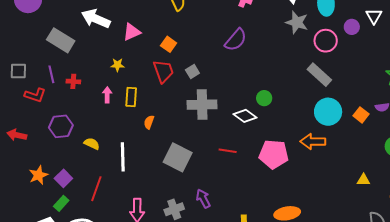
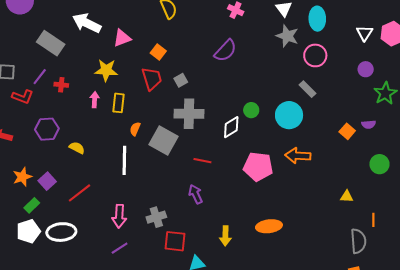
purple circle: (352, 27) -> (366, 69), moved
yellow star: (117, 65) -> (106, 70), size x1.6
purple line: (51, 74) -> (40, 77), turned 48
gray rectangle: (319, 75) -> (307, 89), size x0.7
cyan circle: (328, 112) -> (289, 115), moved
white diamond: (245, 116) -> (231, 127), turned -70
red line: (228, 151) -> (202, 161), moved
white line: (123, 157) -> (124, 160), moved
gray square: (178, 157) -> (163, 140), moved
red line: (96, 189) -> (79, 193), turned 30
purple arrow: (203, 199) -> (196, 194), moved
green rectangle: (61, 203) -> (32, 205), moved

